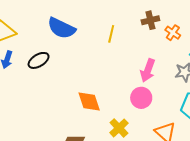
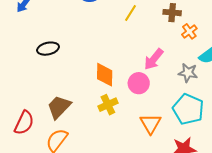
black ellipse: (39, 60) -> (48, 49), moved
orange diamond: (89, 102) -> (105, 75), moved

